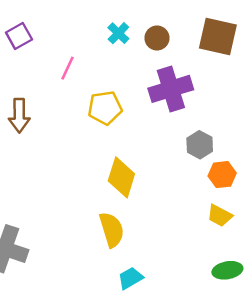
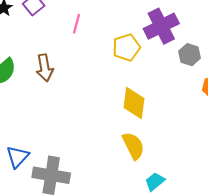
yellow pentagon: (105, 108) -> (126, 47), moved
gray hexagon: (200, 145) -> (190, 55), moved

